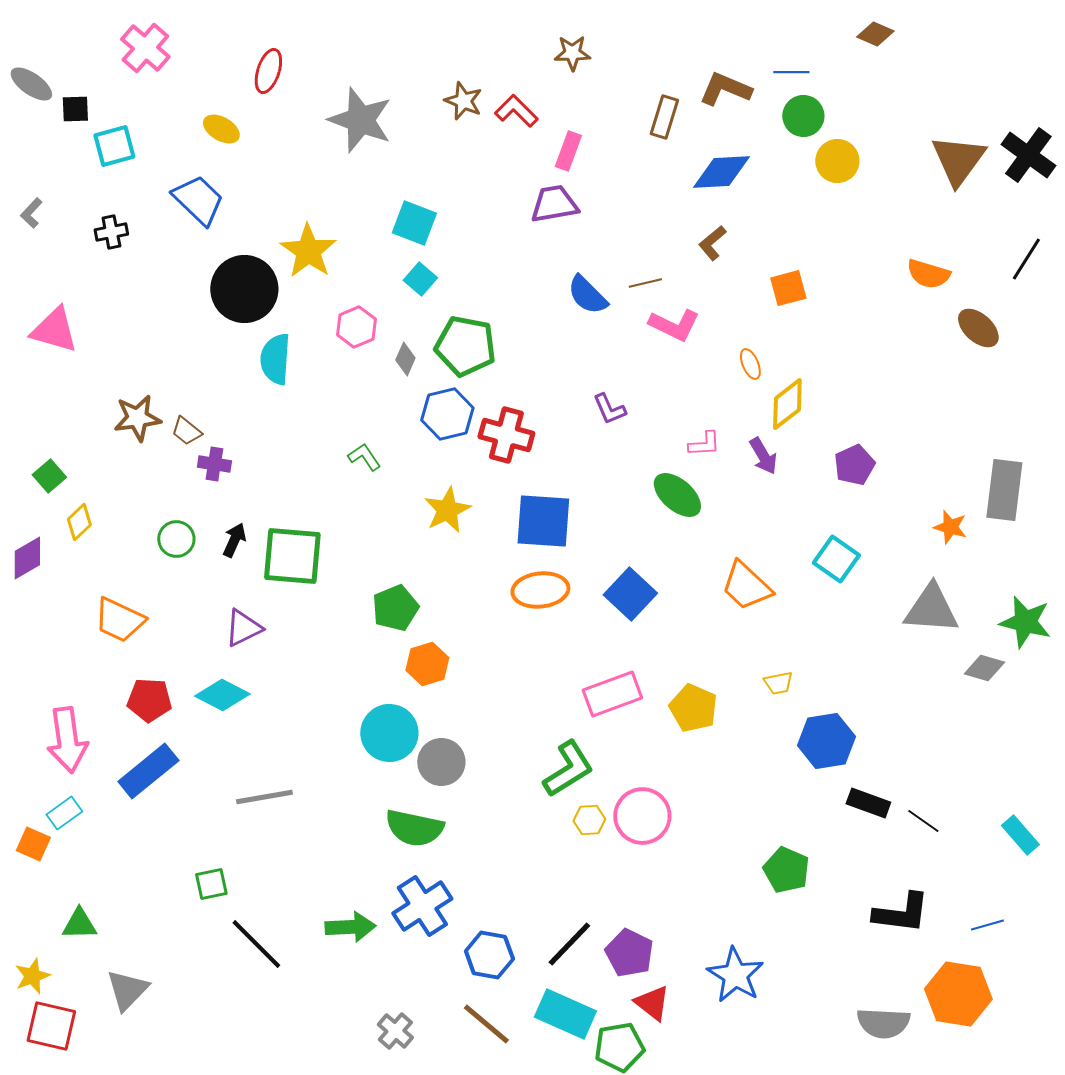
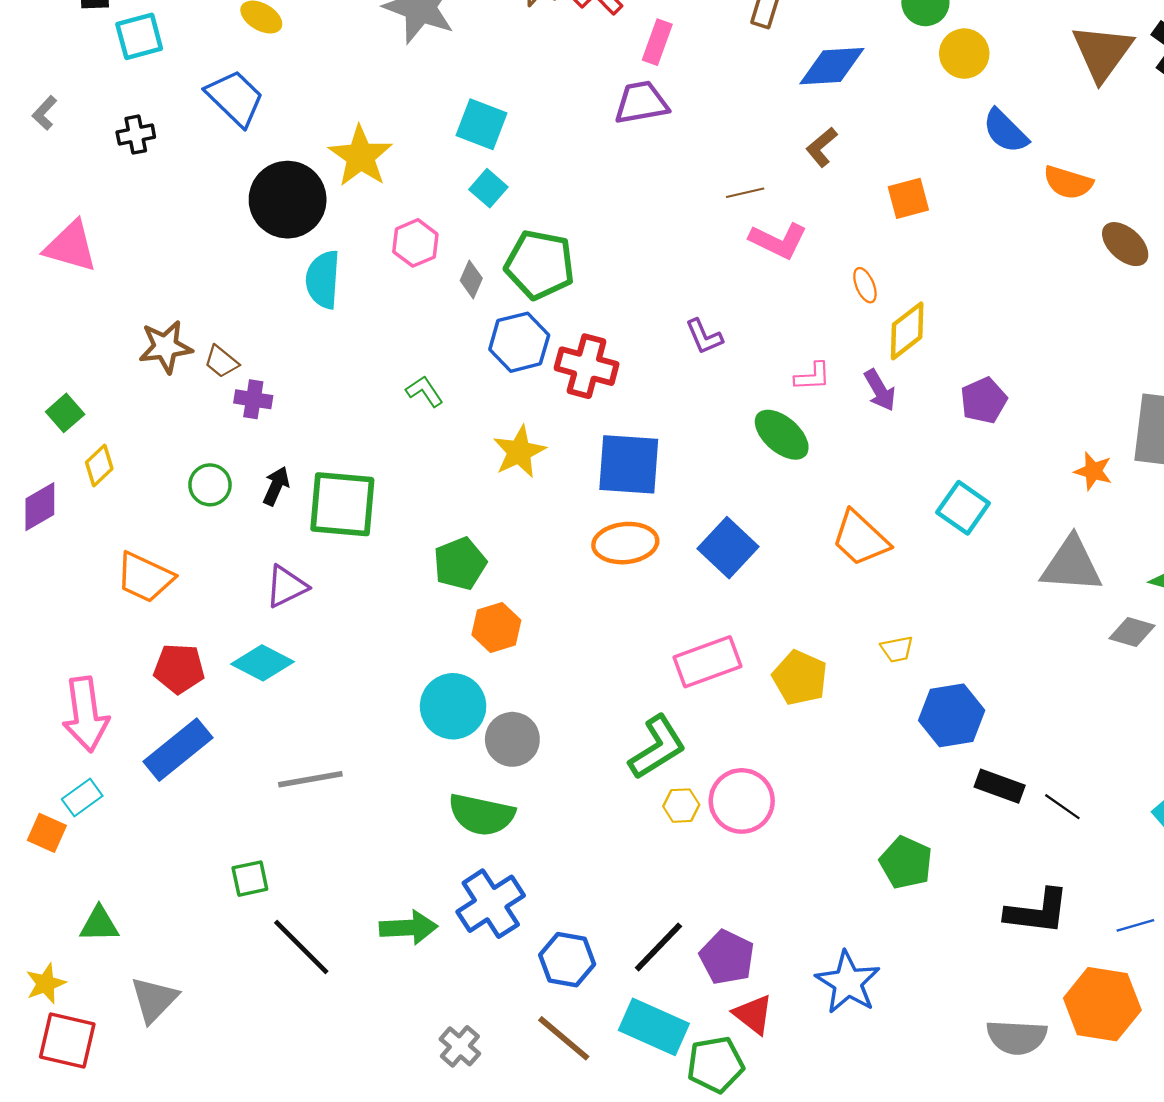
blue semicircle: (587, 295) -> (1005, 131), moved

